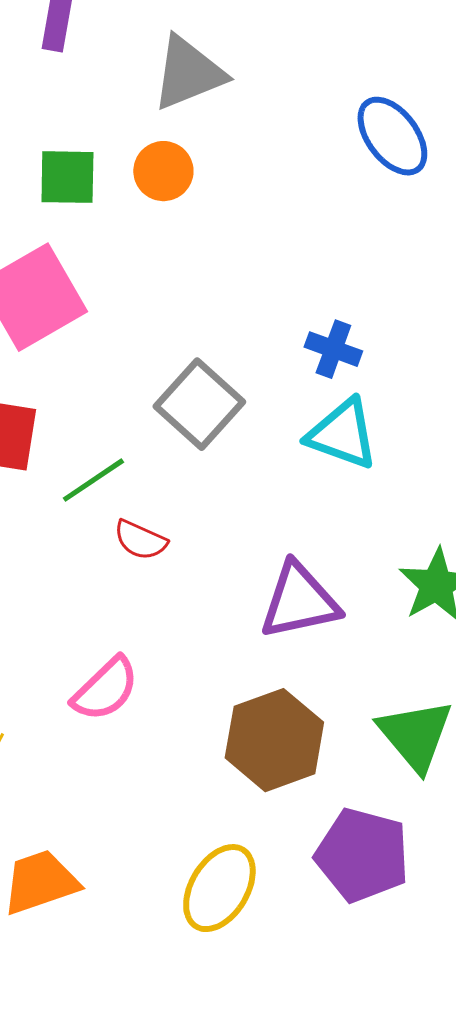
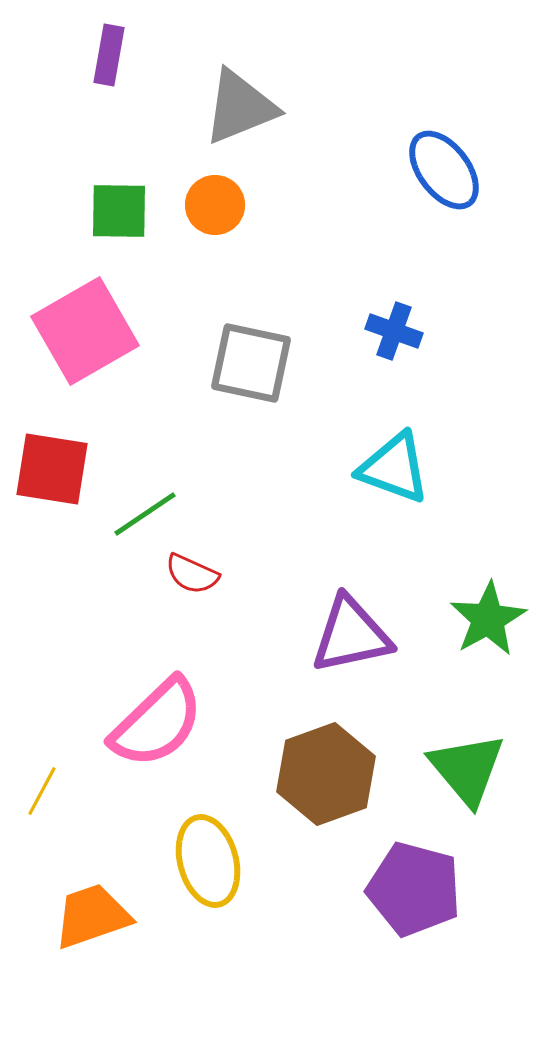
blue cross: (333, 349) -> (394, 331), moved
gray square: (199, 404) -> (251, 363), moved, turned -30
pink semicircle: (105, 689) -> (157, 723), size x1.4
yellow ellipse: (219, 888) -> (208, 861), moved, turned -46

